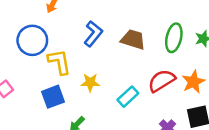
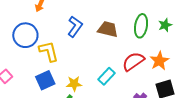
yellow star: (90, 82) -> (74, 84), moved

